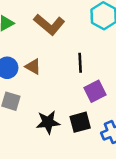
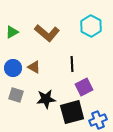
black star: (48, 122) -> (46, 99), moved
black square: (80, 122) -> (72, 112), size x1.4

